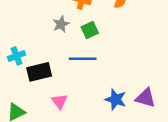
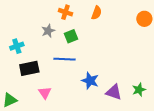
cyan cross: (17, 56) -> (17, 46), moved
blue star: (116, 99) -> (90, 81), moved

